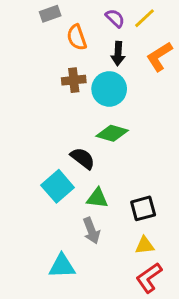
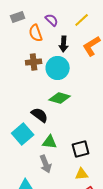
purple semicircle: (115, 18) -> (52, 20), moved

